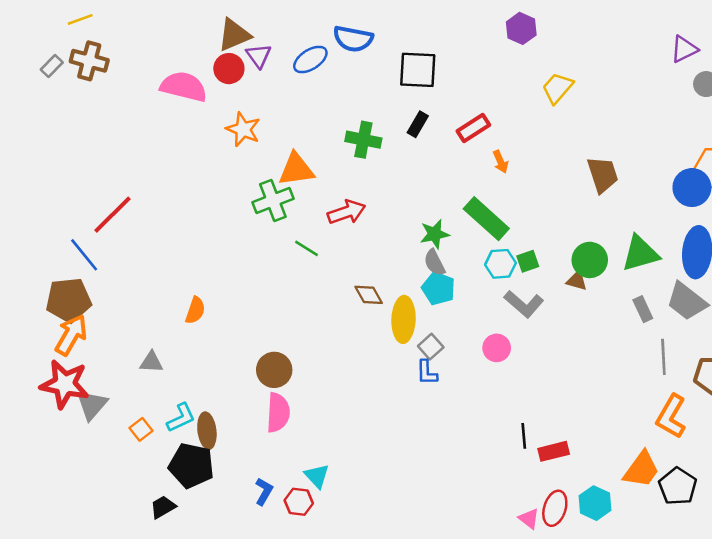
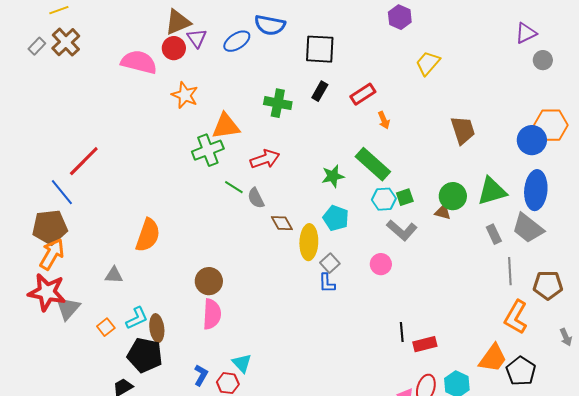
brown cross: (89, 61) -> (66, 42), turned 32
gray semicircle: (435, 263) -> (256, 198), moved
orange semicircle: (195, 310) -> (148, 235), size x1.6

